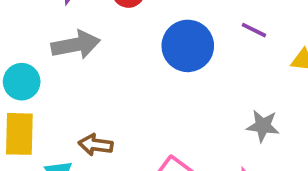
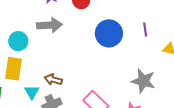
purple line: (254, 30) -> (145, 30), turned 48
gray star: (263, 126) -> (143, 81), size x1.4

